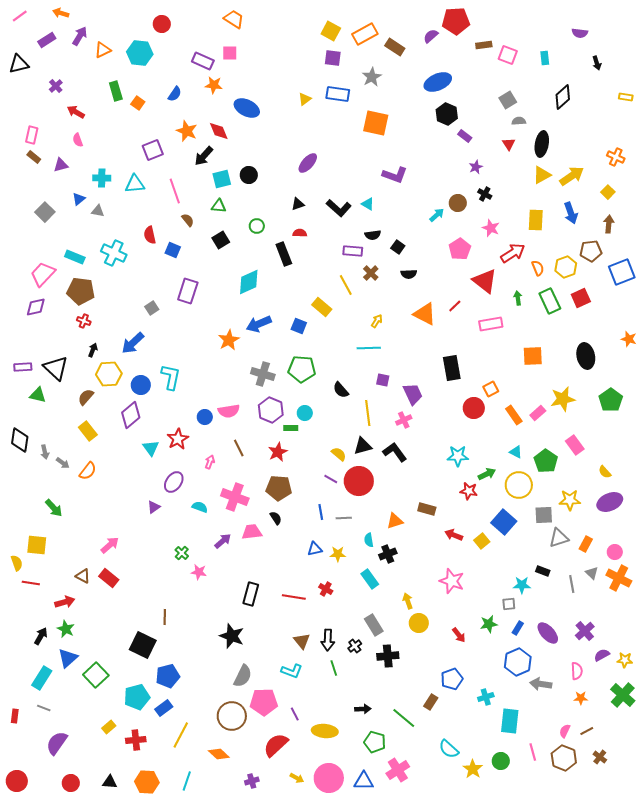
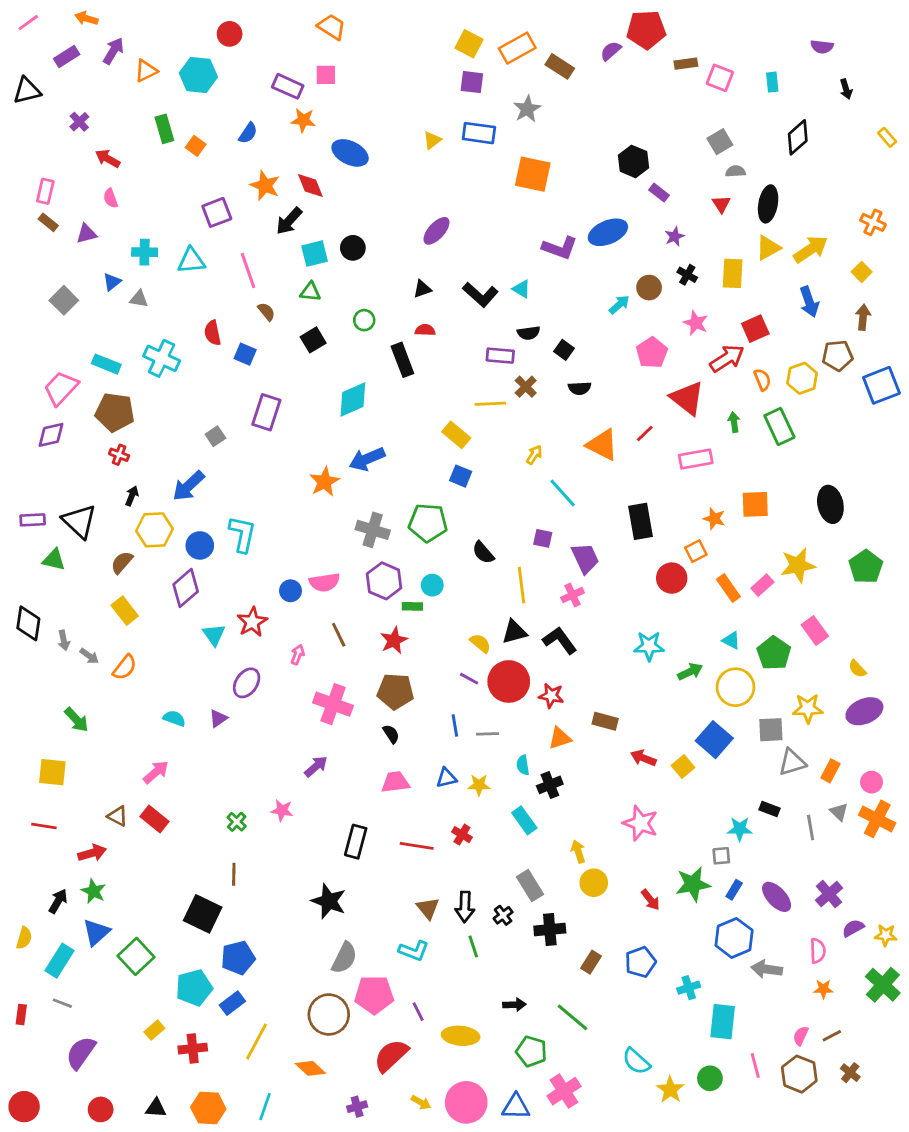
blue ellipse: (438, 82) -> (608, 232), moved
yellow rectangle: (626, 97) -> (887, 137), turned 40
yellow rectangle: (536, 220) -> (733, 273), moved
yellow line: (346, 285) -> (490, 404), turned -65
red square: (581, 298) -> (755, 329), moved
blue square: (299, 326) -> (461, 476), moved
orange star: (629, 339) -> (714, 519), moved
cyan line: (369, 348) -> (563, 493), moved, turned 50
red star: (469, 491) -> (551, 696), moved
cyan semicircle: (200, 507) -> (174, 718), moved
pink trapezoid: (252, 532) -> (395, 782), moved
green cross: (182, 553) -> (237, 822), moved
yellow semicircle: (17, 563) -> (24, 938), moved, turned 35
green star: (489, 624) -> (693, 884), size x1.4
brown rectangle: (431, 702) -> (591, 962), moved

